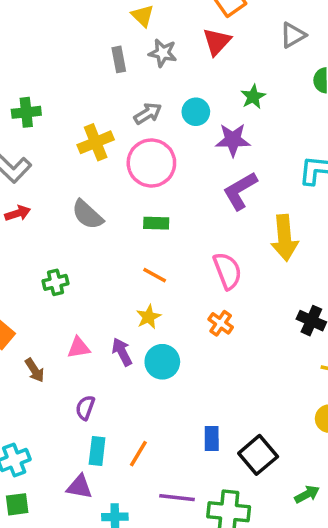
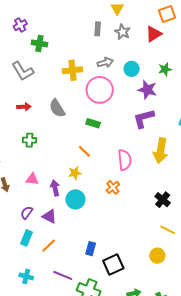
red arrow: (18, 213) -> (24, 107), moved
purple triangle: (79, 487) -> (49, 216), moved

